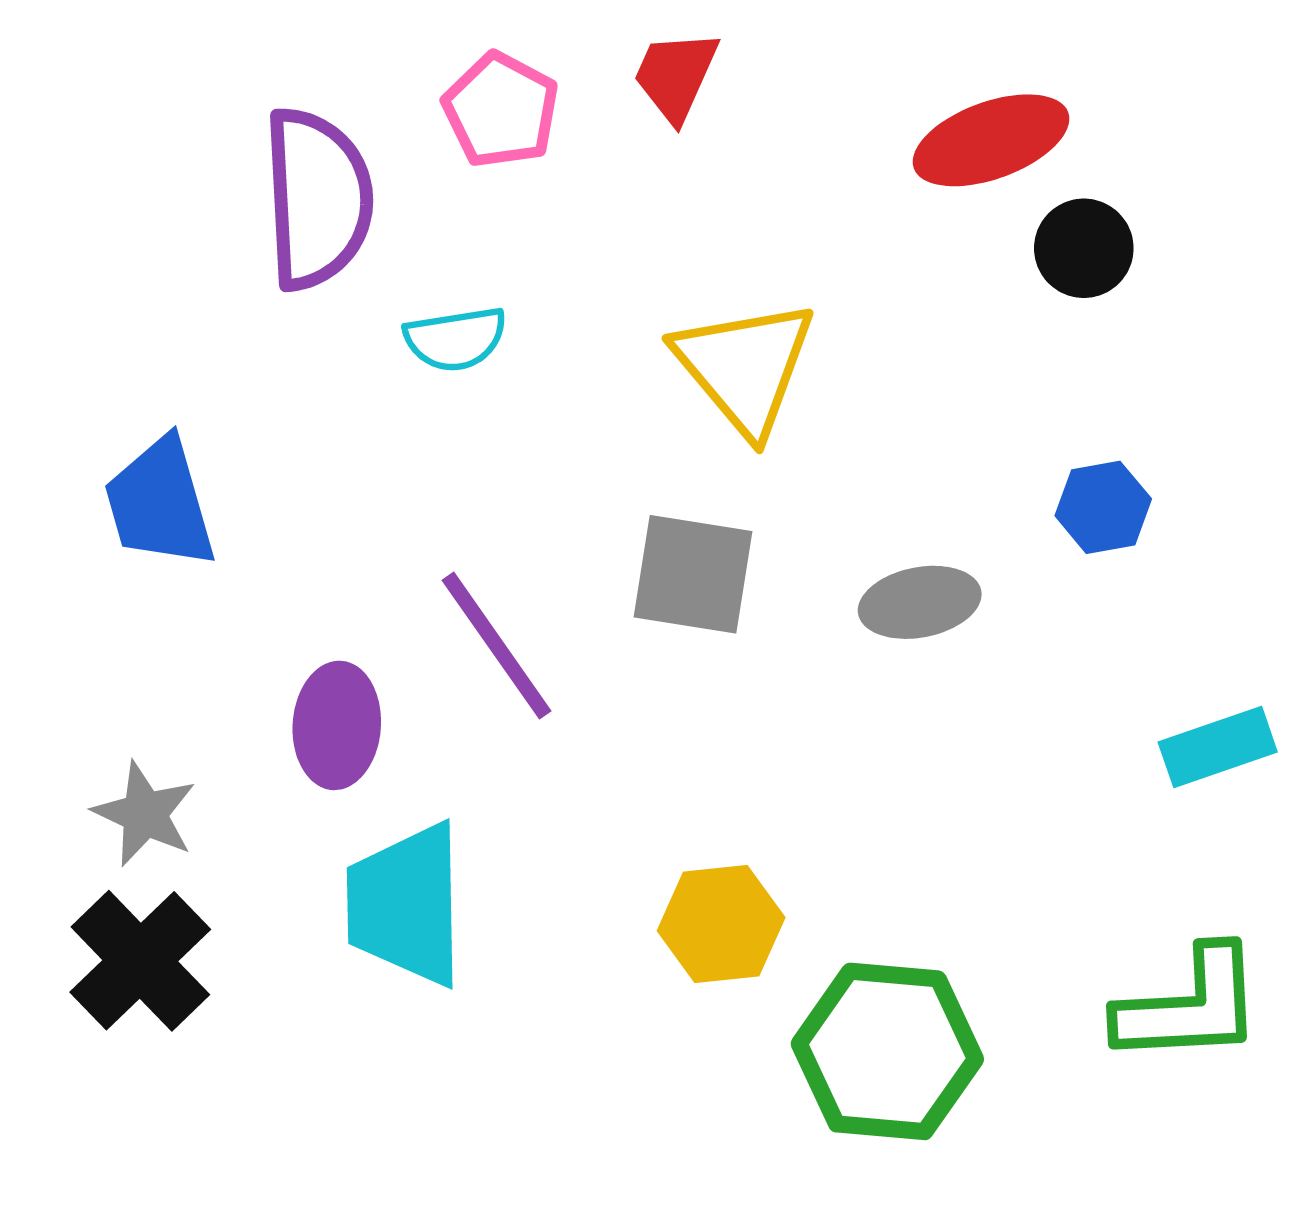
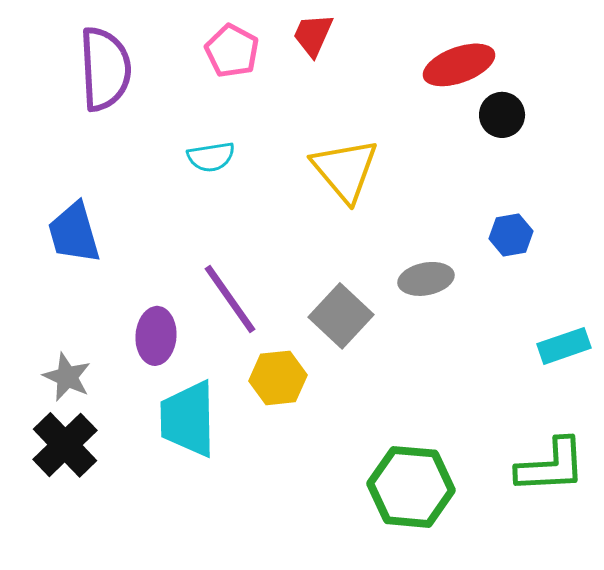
purple semicircle: (317, 199) -> (105, 69), moved
gray square: (693, 574) -> (341, 316), moved, turned 34
yellow hexagon: (721, 924) -> (278, 378), moved

